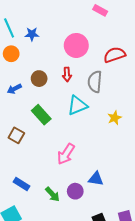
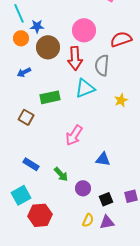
blue star: (32, 34) -> (37, 26), moved
red arrow: (67, 74) -> (75, 58), size x1.6
brown circle: (39, 79) -> (48, 47), moved, size x1.5
green rectangle: (41, 115) -> (50, 97), turned -60
purple circle: (75, 191) -> (83, 188), moved

